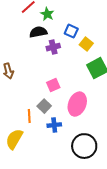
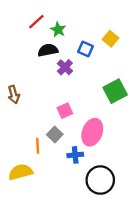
yellow square: (86, 44) -> (111, 39), moved
purple cross: (53, 47) -> (65, 67), turned -32
blue cross: (54, 125) -> (75, 155), moved
yellow semicircle: (14, 139) -> (21, 172), turned 45

